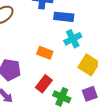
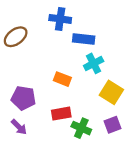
red rectangle: (44, 84) -> (61, 114), turned 42

